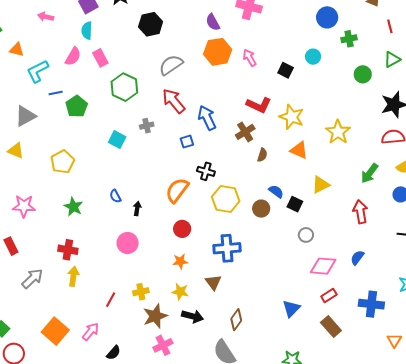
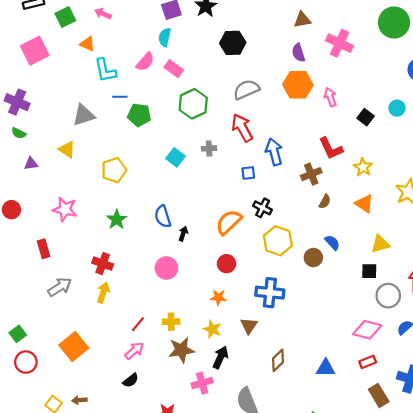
pink arrow: (46, 17) -> (103, 14), moved
pink rectangle: (100, 58) -> (174, 69), turned -36
cyan L-shape: (38, 71) -> (105, 70), turned -85
red L-shape: (259, 105) -> (331, 148), turned 30
green pentagon: (76, 106) -> (139, 115), turned 30
yellow star: (292, 117) -> (363, 167), size x0.7
blue semicircle: (115, 196) -> (163, 217), size x1.5
black square: (295, 204) -> (369, 271), moved, turned -35
gray circle: (306, 235) -> (388, 296), moved, size x1.5
blue triangle: (291, 308) -> (326, 368), turned 36
black arrow: (192, 316) -> (221, 357), turned -90
brown diamond: (236, 320) -> (278, 360), moved
brown rectangle: (331, 327) -> (379, 396), moved
pink arrow: (91, 332) -> (134, 351), moved
pink cross: (163, 345) -> (202, 383), moved

